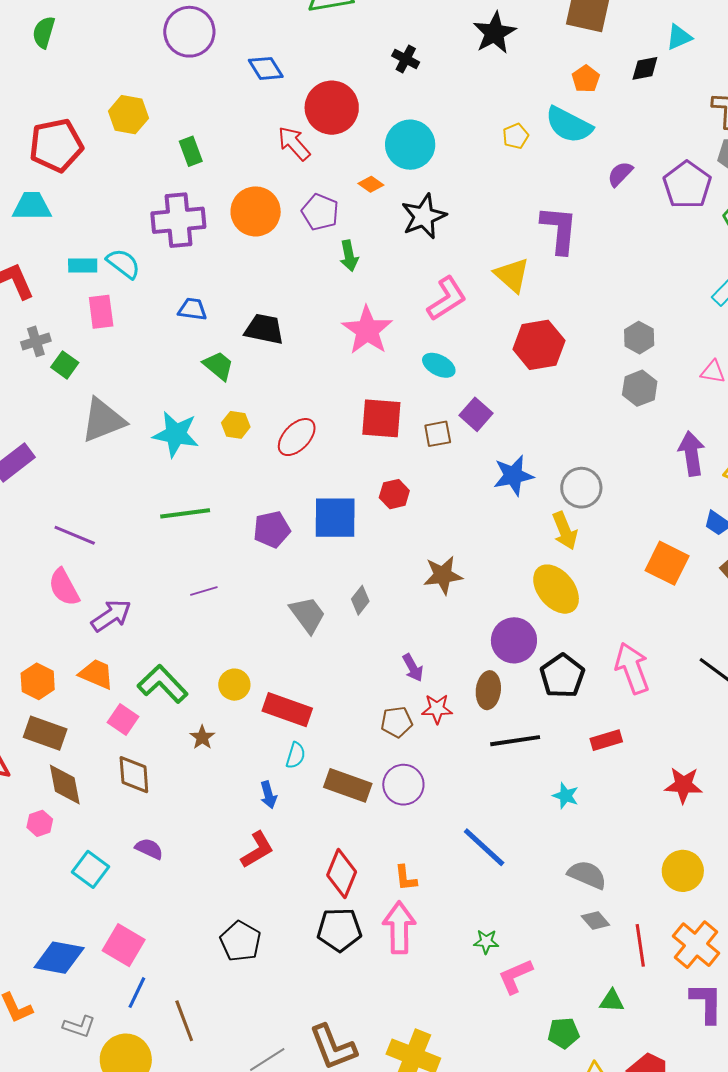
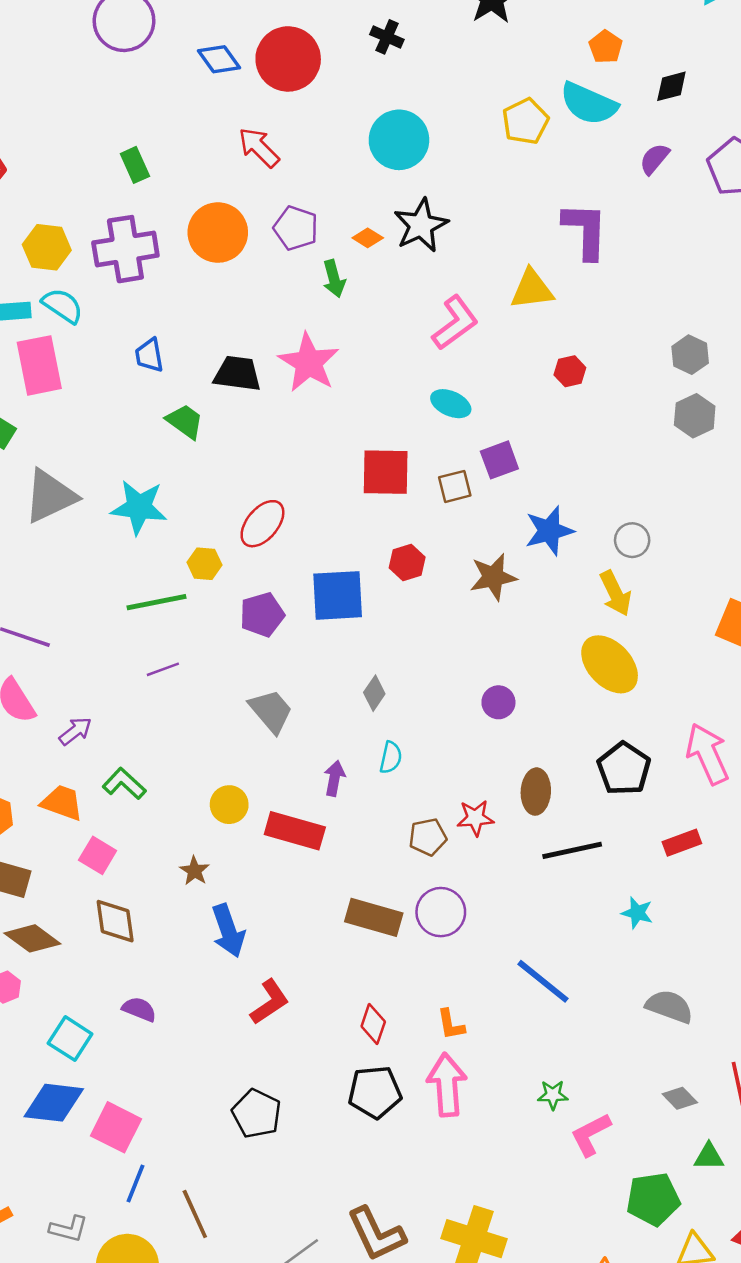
black diamond: (645, 68) -> (671, 86), moved
red circle: (332, 108) -> (288, 59), moved
yellow hexagon: (128, 115) -> (47, 247), moved
yellow pentagon: (516, 136) -> (525, 121), size x1.5
orange diamond: (371, 184) -> (368, 238), moved
yellow triangle: (512, 275) -> (532, 289), turned -45
blue trapezoid: (192, 309) -> (149, 355), turned -104
pink rectangle: (101, 312) -> (39, 365), size x1.4
pink star: (367, 330) -> (309, 363), moved
red hexagon: (539, 345) -> (570, 371), size x0.5
purple square: (476, 414) -> (499, 460), turned 32
yellow hexagon: (236, 425) -> (205, 564), moved
red ellipse: (297, 437) -> (262, 524), moved
gray circle: (581, 488) -> (632, 540), size x0.7
brown star: (443, 575) -> (493, 577), moved
purple line: (204, 591) -> (163, 669), moved
gray trapezoid: (308, 615) -> (271, 711), moved
purple arrow: (111, 616) -> (75, 731), size x0.7
purple circle: (514, 640) -> (498, 702), moved, size x0.6
purple arrow: (413, 668) -> (334, 778), moved, turned -136
green L-shape: (163, 684) -> (124, 784), moved, size x0.7
cyan semicircle: (296, 755) -> (391, 758), moved
brown diamond: (65, 785) -> (32, 938), turned -39
blue arrow: (268, 795) -> (228, 931), moved, size x1.6
red diamond: (342, 873) -> (373, 1024), size x0.7
gray diamond: (595, 921) -> (680, 1098), moved
blue diamond: (59, 958) -> (54, 1103), moved
green pentagon: (563, 1033) -> (653, 1199), size x1.4

